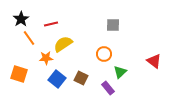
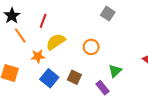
red line: (51, 24) -> (43, 21), turned -56
gray square: (113, 25) -> (108, 14), moved, turned 32
orange circle: (104, 54) -> (91, 47), moved

